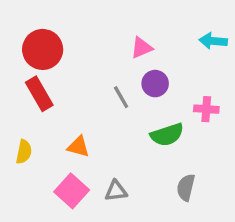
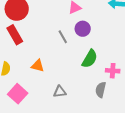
pink cross: (206, 109) -> (113, 71), moved
green semicircle: (167, 135) -> (90, 59), turned -42
pink square: (72, 191) -> (18, 94), moved

